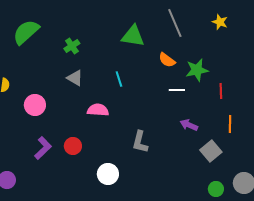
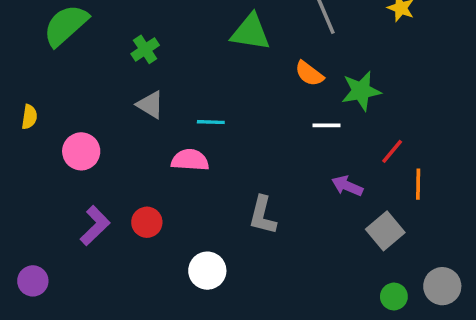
cyan line: (119, 79) -> (211, 122), moved, turned -70
red line: (221, 91) -> (392, 151), moved, turned 42

